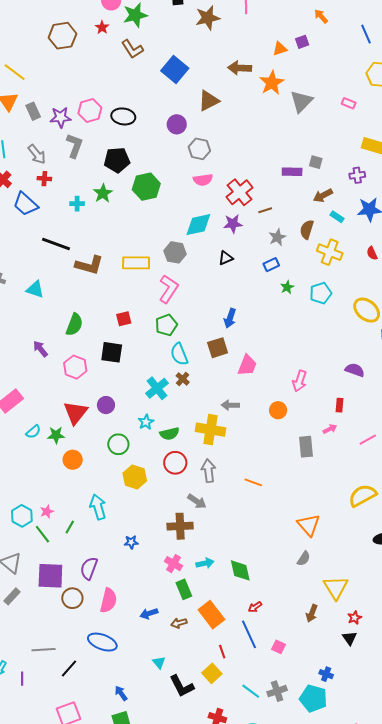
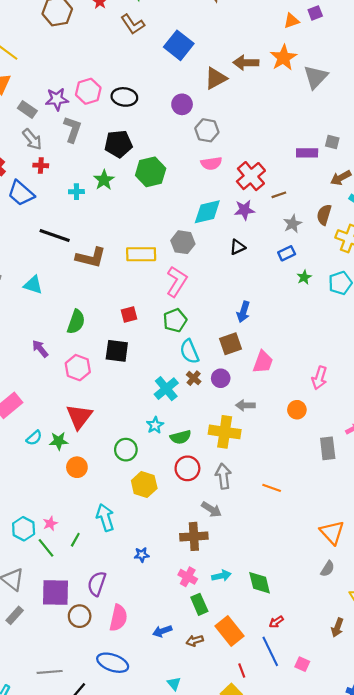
brown arrow: (240, 68) -> (246, 63), moved
gray rectangle: (33, 111) -> (27, 109), moved, turned -30
purple circle: (106, 405) -> (221, 378), moved

